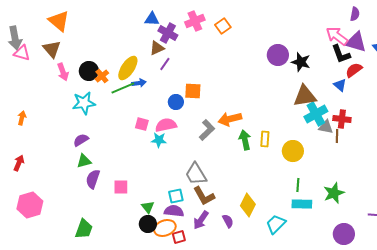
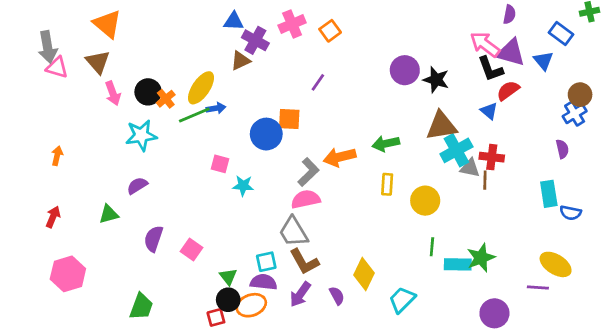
purple line: (165, 64) -> (318, 82), moved
blue circle: (176, 102) -> (266, 134), size x1.5
pink semicircle: (166, 125) -> (306, 199), moved
green arrow: (245, 140) -> (386, 144), moved, turned -90
green triangle: (84, 161) -> (109, 214), moved
pink square: (121, 187) -> (192, 249), turned 35
cyan rectangle: (302, 204) -> (458, 264), moved
red square: (179, 237) -> (216, 317), moved

